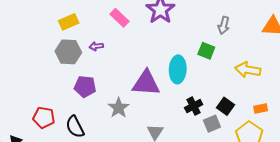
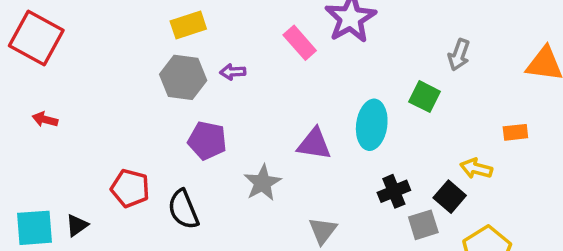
pink rectangle: (120, 18) -> (300, 43), moved
yellow arrow: (248, 70) -> (476, 168), moved, size x0.7
purple triangle: (146, 83) -> (314, 144), size x0.7
orange rectangle: (261, 109) -> (515, 132), moved

